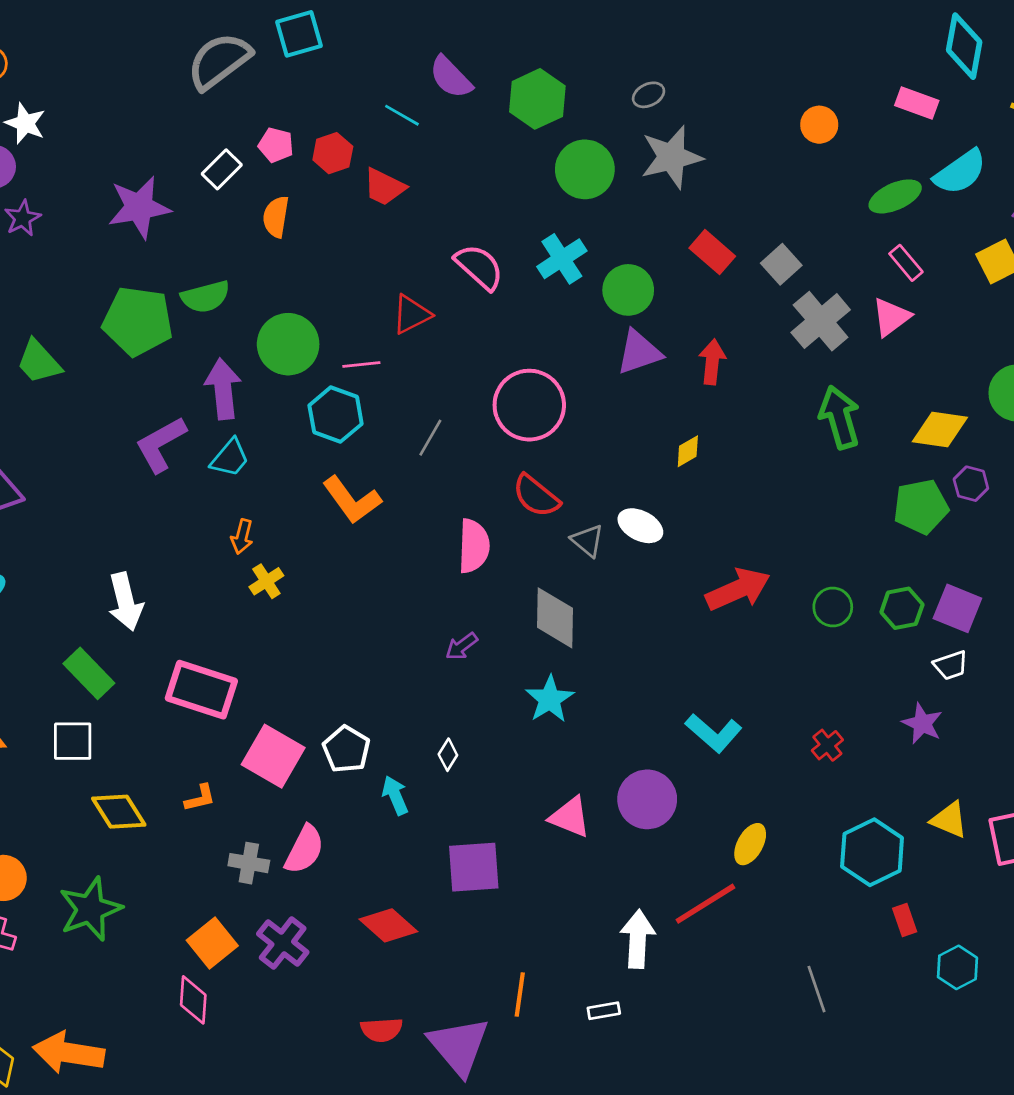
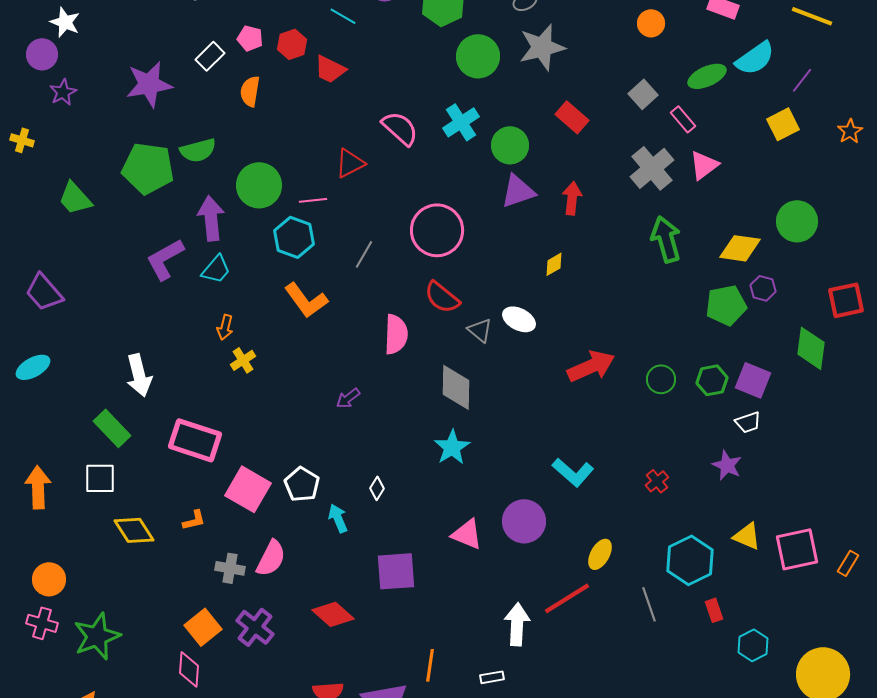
pink rectangle: (906, 263) -> (683, 119), moved
gray square: (781, 264) -> (643, 94), moved
purple arrow: (462, 646) -> (348, 398), moved
green star: (90, 909) -> (97, 636), moved
gray line: (817, 989) -> (649, 604), moved

